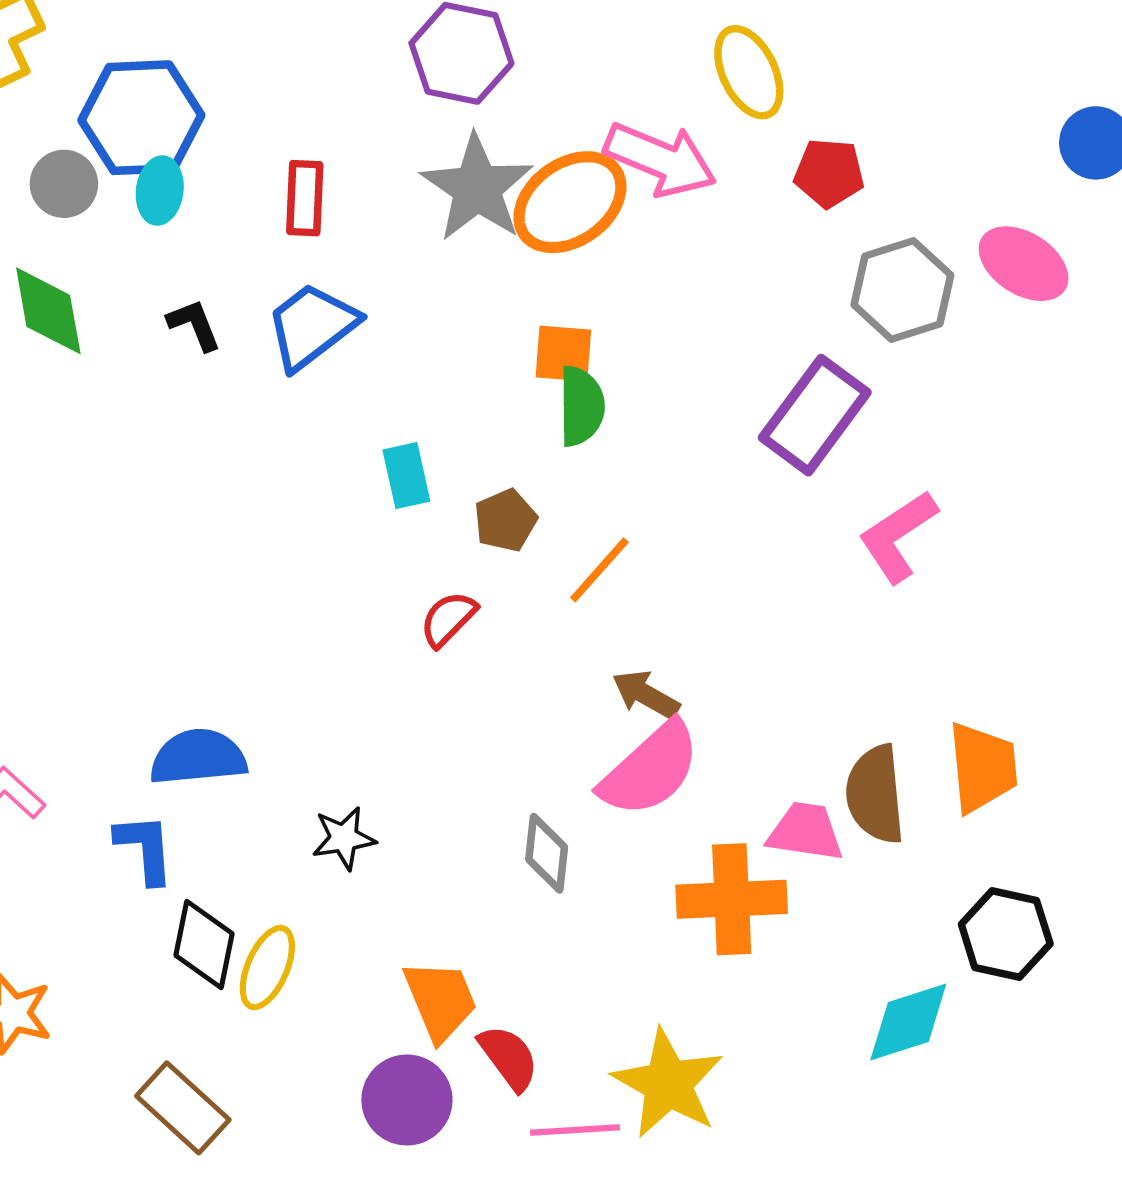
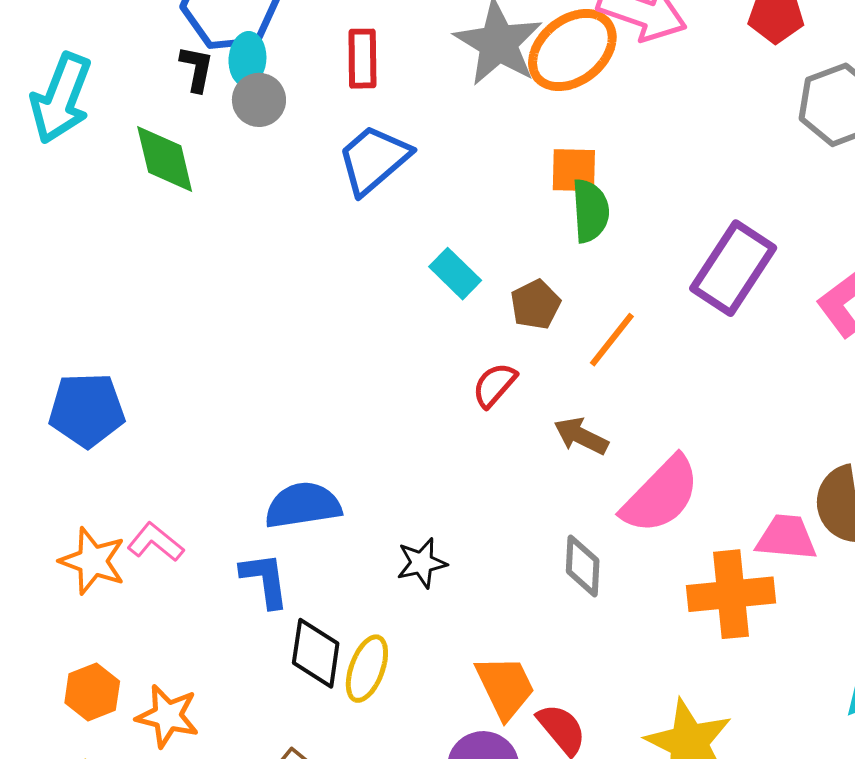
gray circle: (64, 184) -> (259, 100), moved
black L-shape: (194, 325) -> (197, 69), moved, turned 36
purple rectangle: (815, 415) -> (733, 268), moved
cyan rectangle: (406, 476) -> (455, 274), turned -30
brown arrow: (646, 695) -> (581, 436), moved

